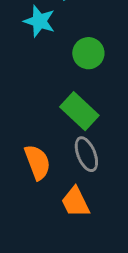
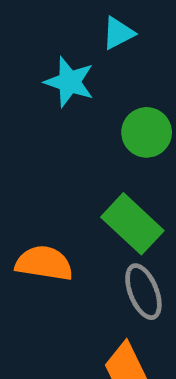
orange semicircle: (37, 162) -> (44, 263), moved, turned -60

